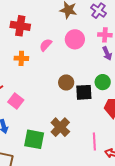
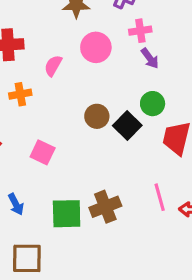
black square: (84, 92) -> (127, 125), turned -30
pink square: (16, 101) -> (43, 152), moved
brown cross: (60, 127) -> (105, 207), moved, turned 36

